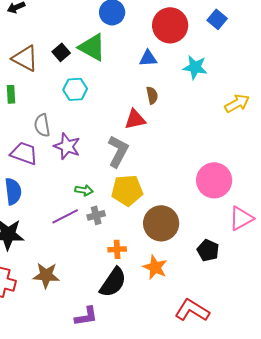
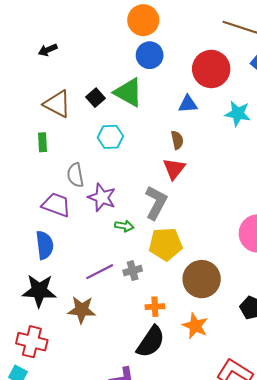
brown semicircle: (152, 95) -> (177, 140), moved
red triangle: (135, 119) -> (174, 169), turned -40
green arrow: (84, 190) -> (124, 226), moved
brown star: (46, 275) -> (82, 310), moved

